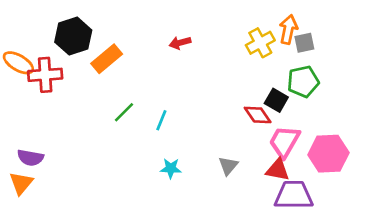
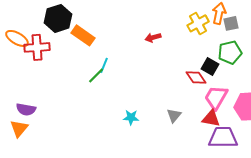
red arrow: (180, 43) -> (153, 37), moved
orange rectangle: (107, 59) -> (83, 35), turned 75
cyan line: (161, 120) -> (104, 65), moved

